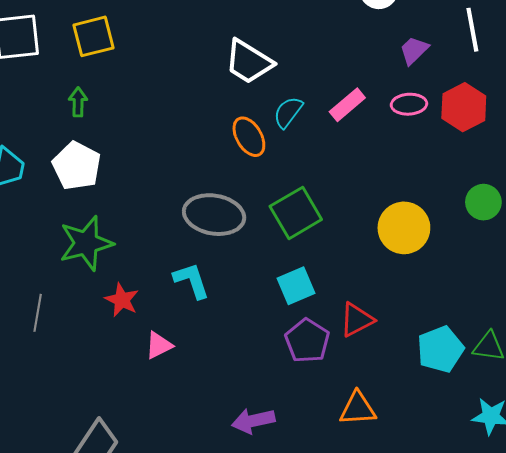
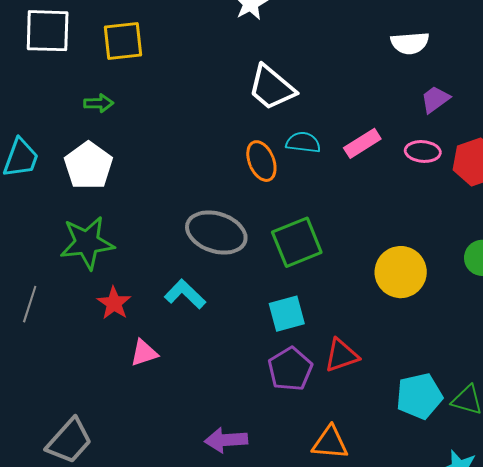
green arrow: (78, 102) -> (99, 103), turned 80
cyan semicircle: (288, 112) -> (303, 142), turned 52
cyan L-shape: (192, 281) -> (185, 294), turned -36

